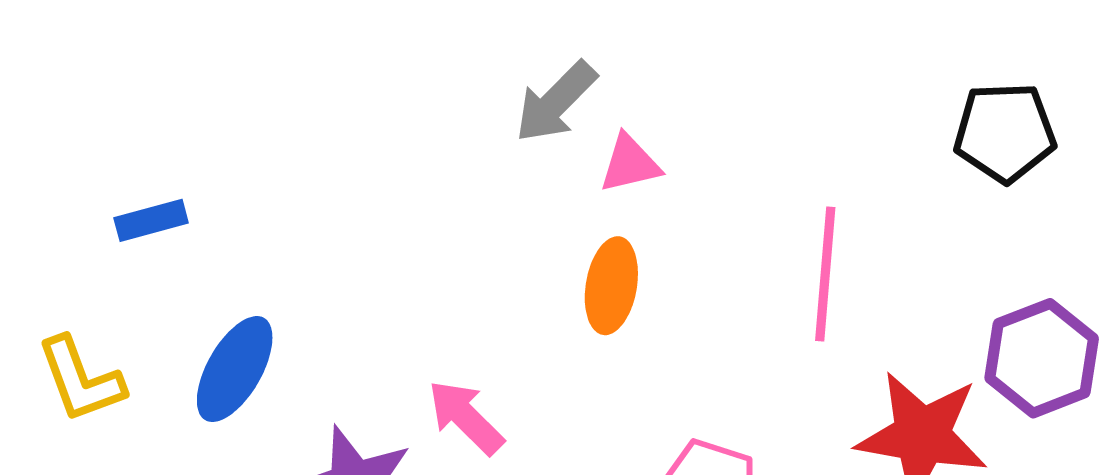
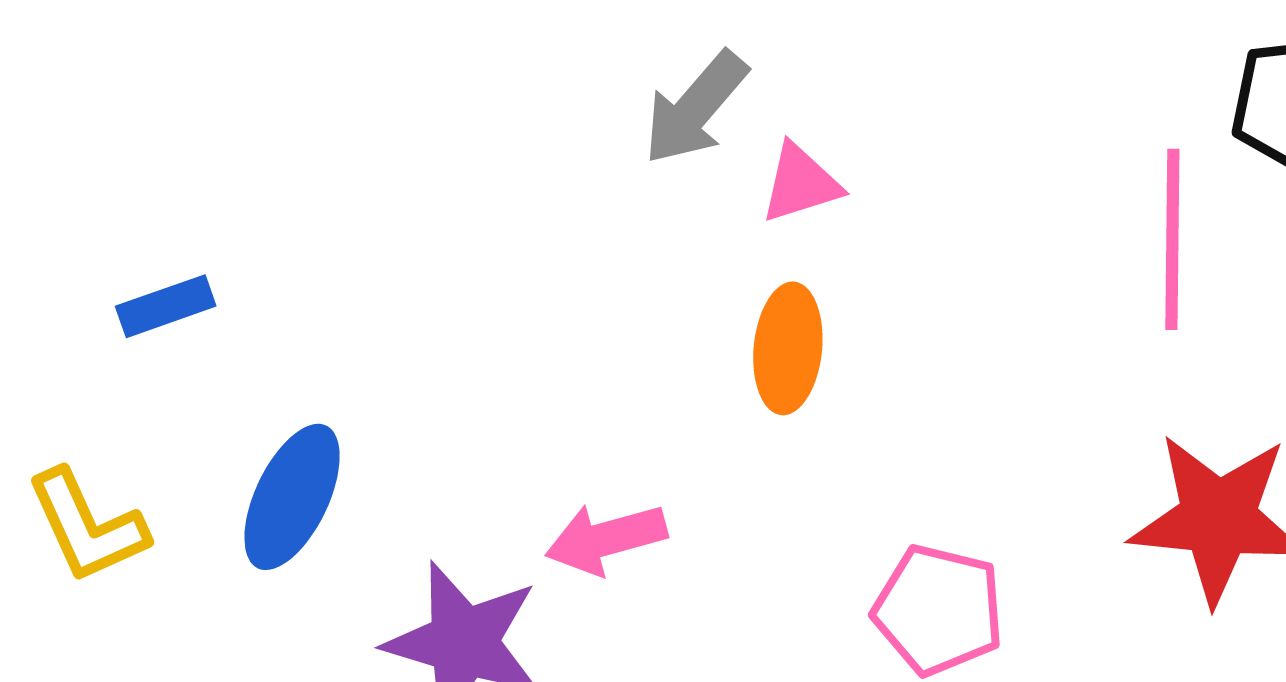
pink line: (825, 274) -> (1172, 239), moved
pink arrow: (466, 417) -> (606, 539), turned -56

